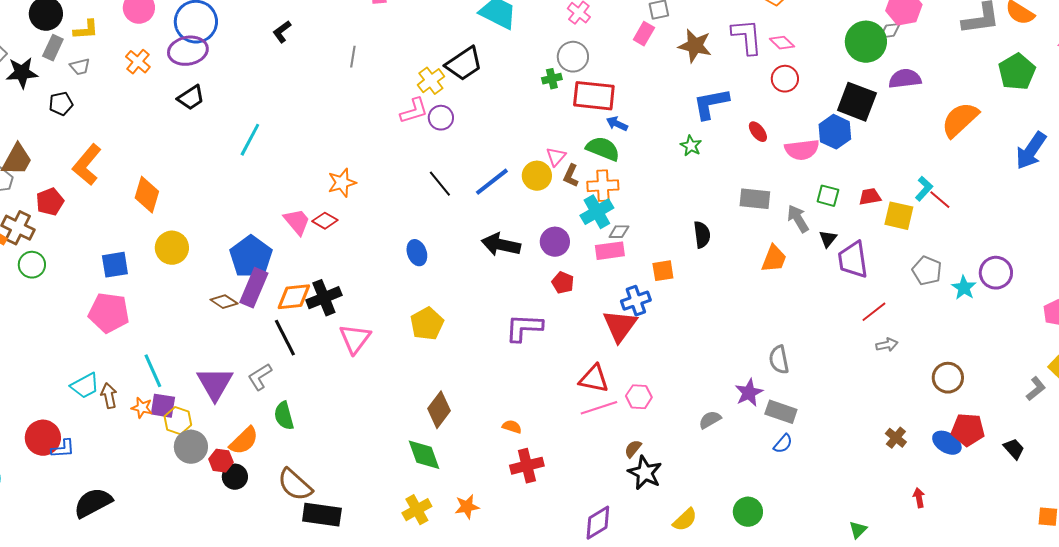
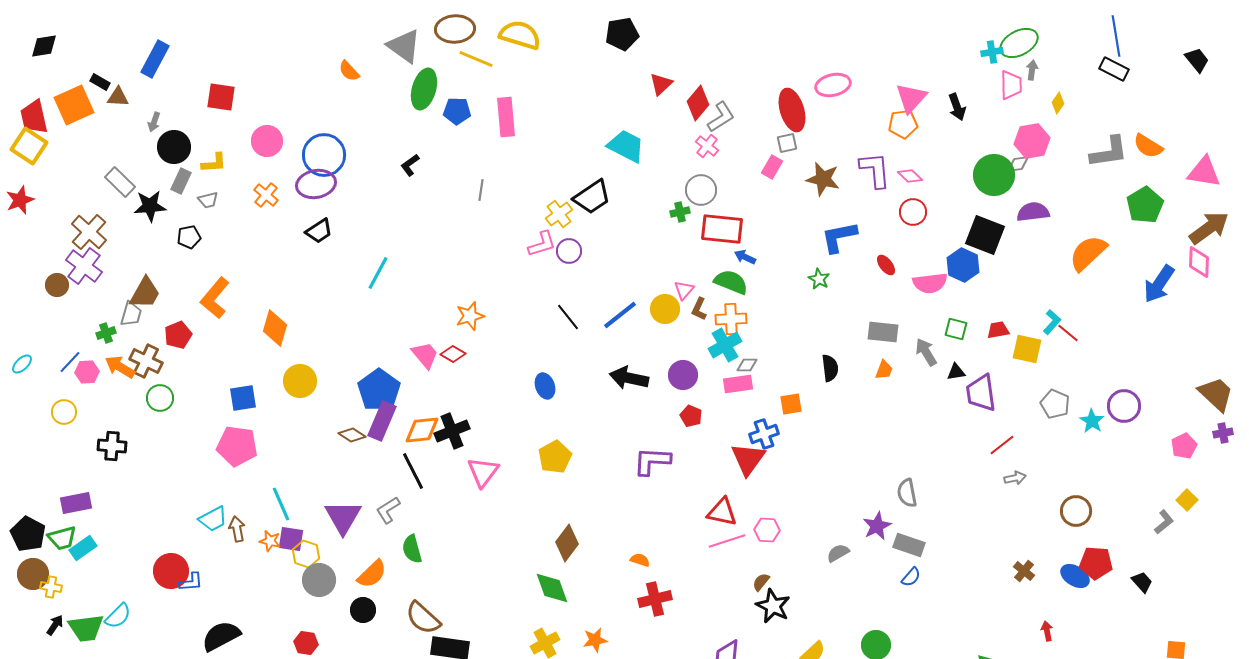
black triangle: (828, 239) -> (956, 372), turned 42
orange trapezoid: (774, 259) -> (884, 370), moved, size x0.7
red hexagon: (221, 461) -> (306, 643), moved

